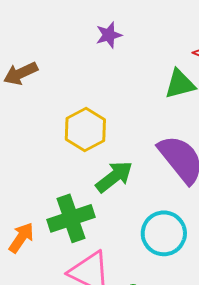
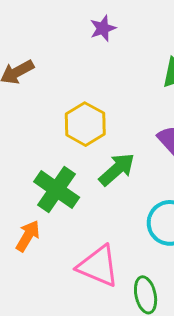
green cross: (71, 218) -> (57, 190), moved, turned -33

